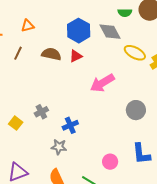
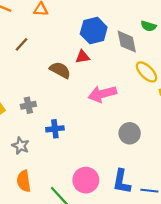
brown line: (18, 53) -> (22, 44), moved
brown semicircle: (51, 54) -> (60, 70), moved
gray star: (59, 147) -> (21, 146), moved
pink circle: (110, 162) -> (86, 180), size x1.5

